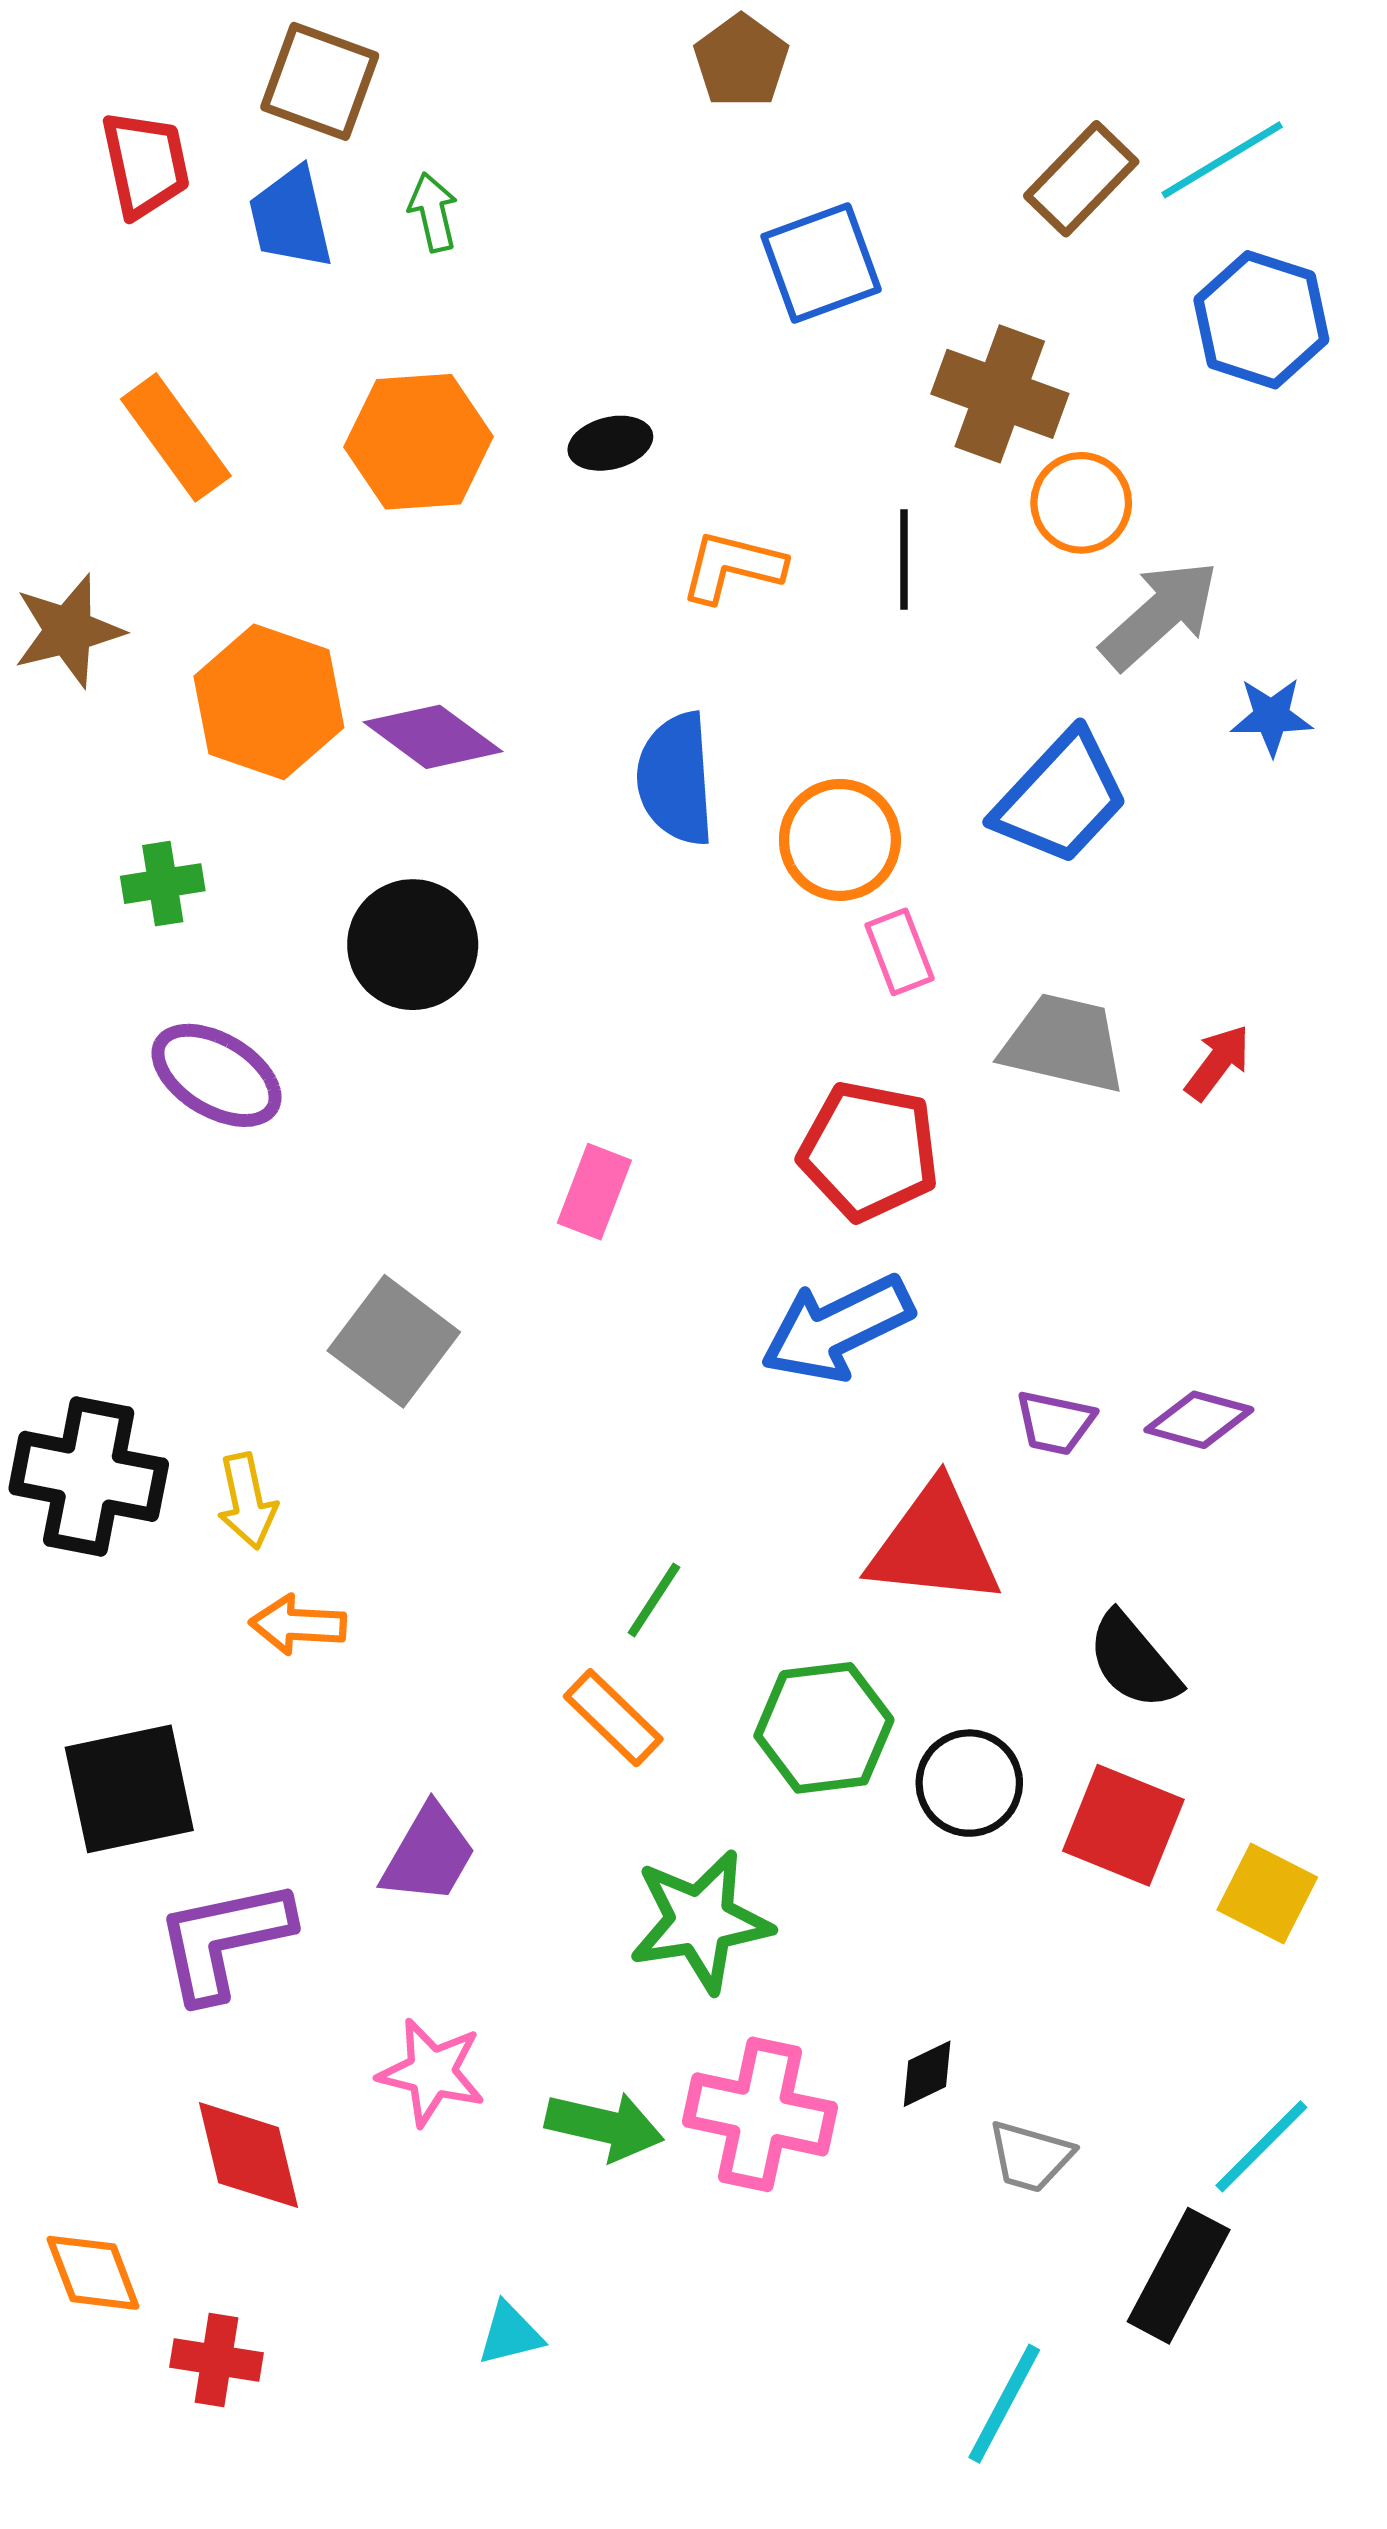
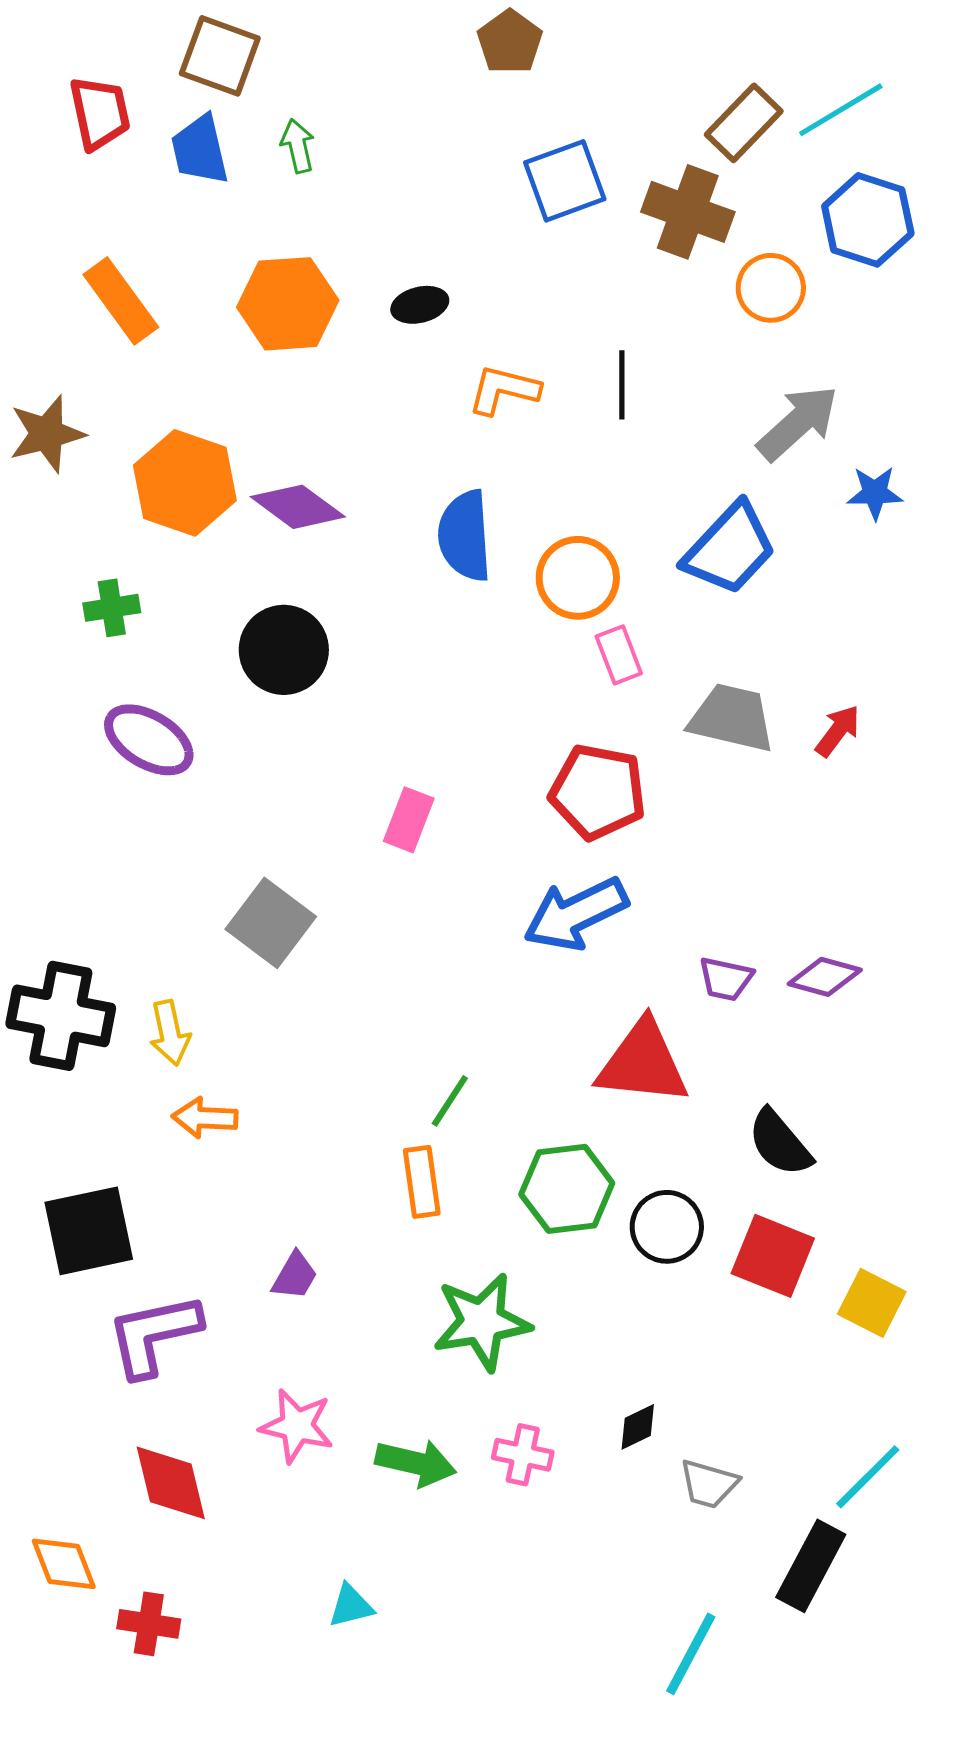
brown cross: (1000, 394) -> (688, 212), moved
orange circle: (1081, 503) -> (771, 288), moved
orange rectangle: (613, 1718) -> (422, 1182), turned 38
purple trapezoid: (429, 1854) -> (295, 1276), size x0.7
pink cross: (760, 2114) -> (523, 1455), size x0.6

